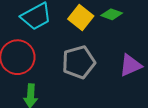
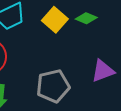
gray pentagon: (79, 62) -> (53, 86), moved

